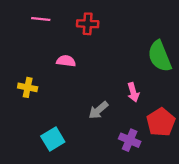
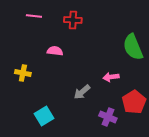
pink arrow: (133, 92) -> (111, 77), turned 98

